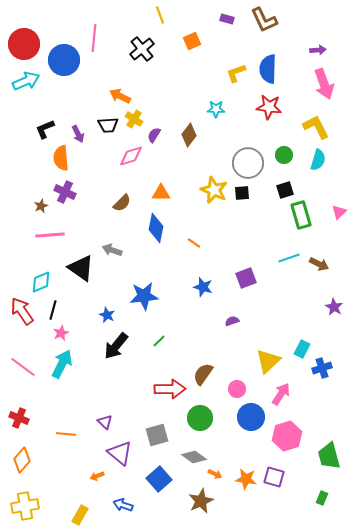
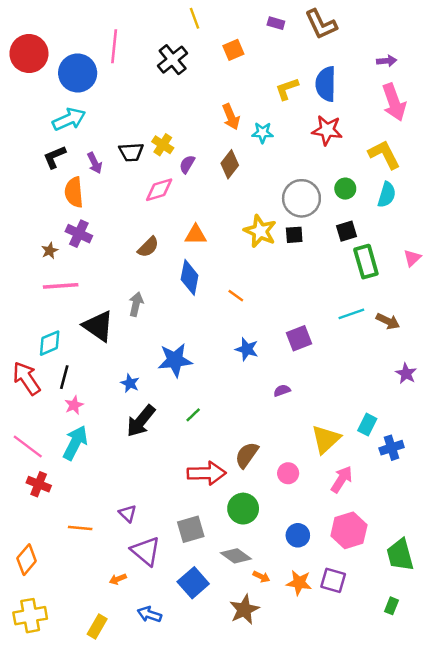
cyan arrow: (26, 81) -> (69, 119), moved
orange arrow: (120, 96) -> (231, 117), moved, turned -140
gray arrow: (112, 250) -> (136, 304), turned 84
blue circle: (251, 417) -> (298, 535), moved, size x0.7
red cross: (19, 418) -> (39, 484), moved

